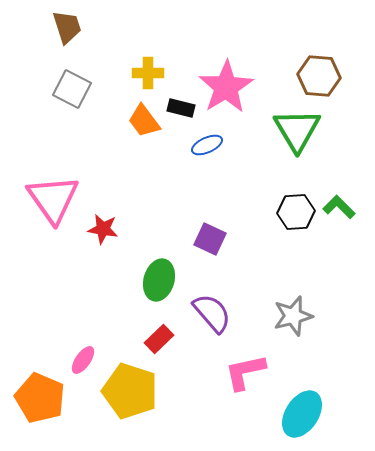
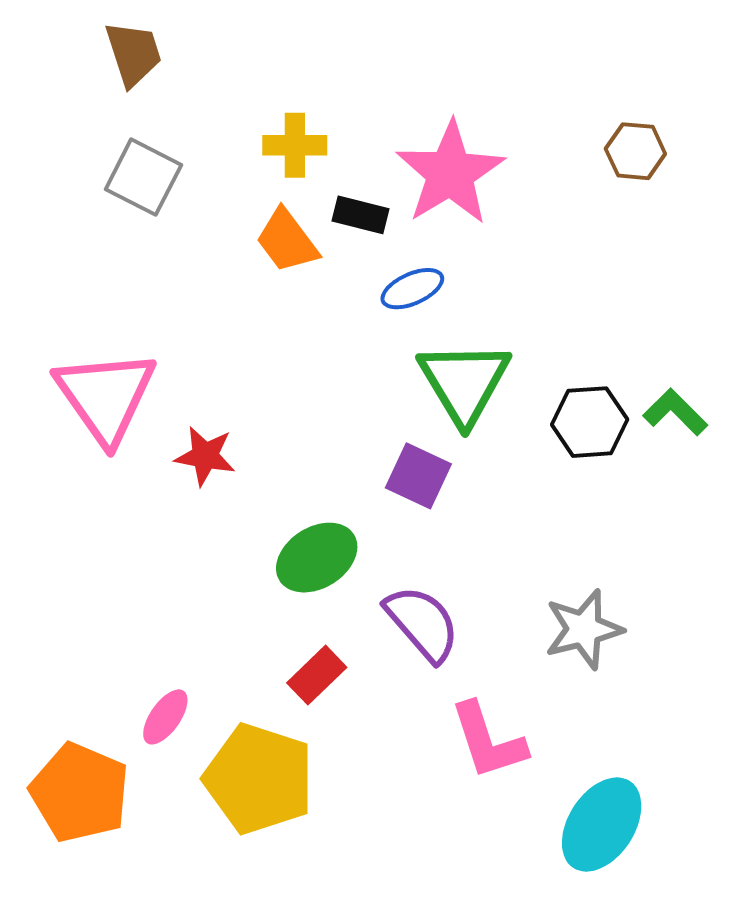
brown hexagon: (319, 76) -> (635, 151), size x0.7
green triangle: (297, 130) -> (464, 382), moved
green ellipse: (159, 280) -> (317, 558), turned 42
pink L-shape: (245, 372) -> (488, 741), turned -96

